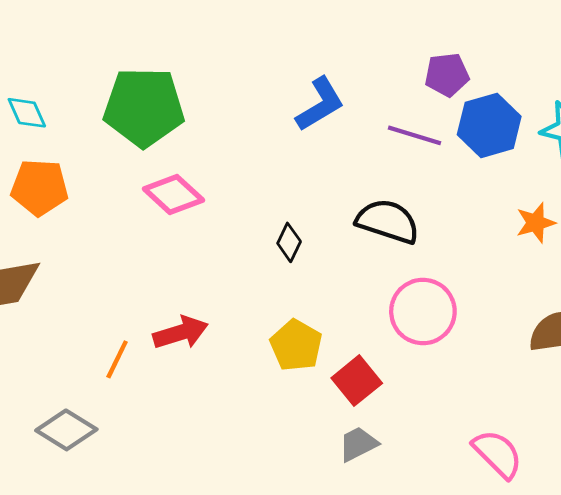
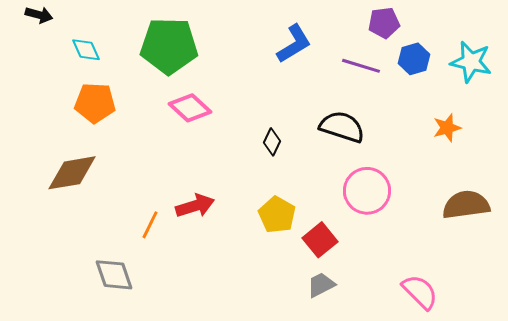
blue hexagon: (489, 125) -> (414, 59), size x0.7
gray diamond: (66, 430) -> (114, 275), turned 39

